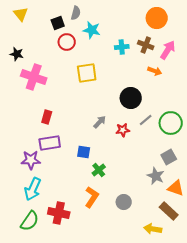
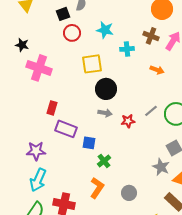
cyan star: (92, 30) -> (105, 30), moved
cyan cross: (122, 47) -> (127, 49), moved
orange arrow: (155, 71) -> (157, 70), moved
black circle: (131, 98) -> (106, 89), moved
gray arrow: (100, 122) -> (105, 113), turned 56
purple rectangle: (50, 143) -> (66, 129), moved, turned 30

